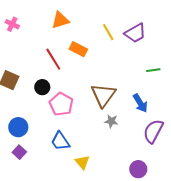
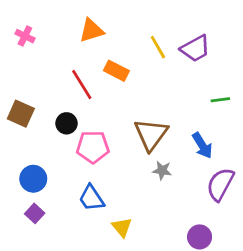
pink pentagon: (61, 104) -> (93, 147), turned -30

